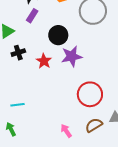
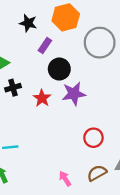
purple rectangle: (32, 16) -> (45, 45), moved
red circle: (90, 94) -> (93, 138), size x0.7

